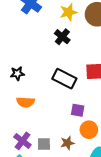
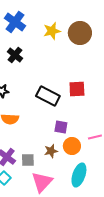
black cross: (62, 37) -> (15, 55), moved
brown star: (67, 143) -> (51, 151), moved

